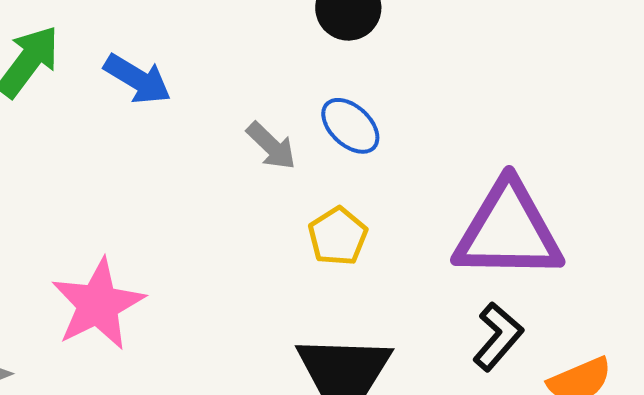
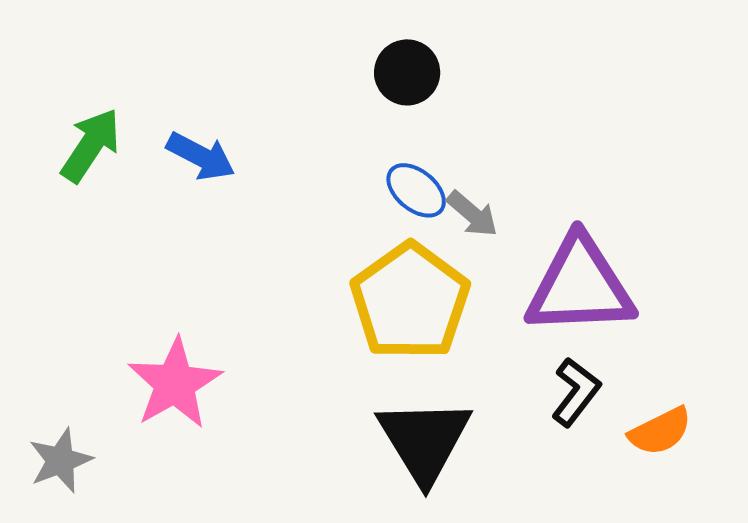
gray arrow: (271, 146) -> (472, 214), moved
yellow pentagon: (338, 236) -> (410, 301), size x2.0

